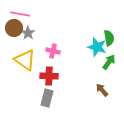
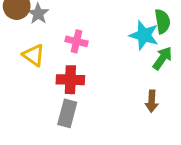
yellow triangle: (25, 60) -> (34, 55), size x0.7
brown arrow: (102, 90) -> (152, 101), turned -136

